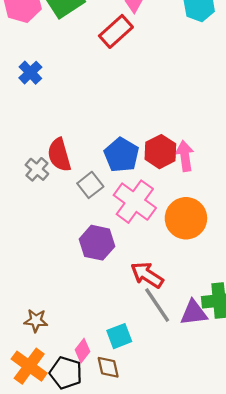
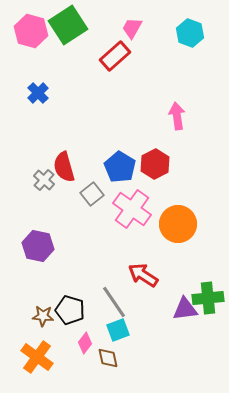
pink arrow: (185, 156) -> (177, 116), moved
purple hexagon: (97, 243) -> (38, 246), moved
gray line: (157, 305) -> (114, 302), moved
black pentagon: (66, 373) -> (70, 310), moved

